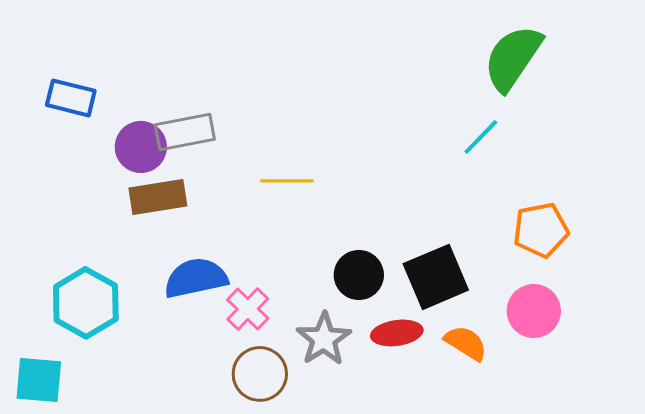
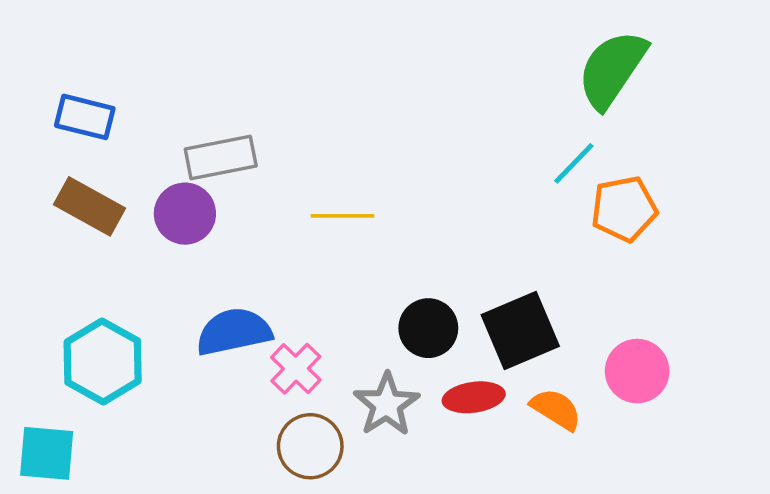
purple circle: (141, 147) -> (185, 214), moved
brown rectangle: (158, 197) -> (89, 206), moved, turned 38
orange pentagon: (541, 230) -> (624, 209), moved

